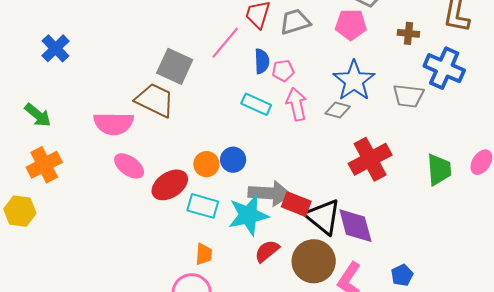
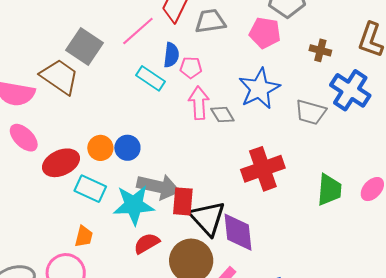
cyan rectangle: (256, 104) -> (151, 78), moved
gray diamond: (338, 110) -> (222, 115), moved, turned 35
red rectangle: (296, 204) -> (183, 201), turned 64

